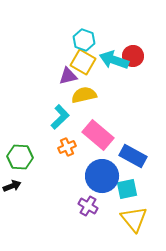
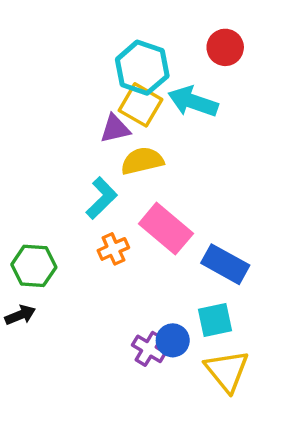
cyan hexagon: (84, 40) -> (142, 68), size x1.4
red circle: (133, 56) -> (225, 47), moved
blue circle: (102, 176) -> (173, 340), moved, size x0.6

